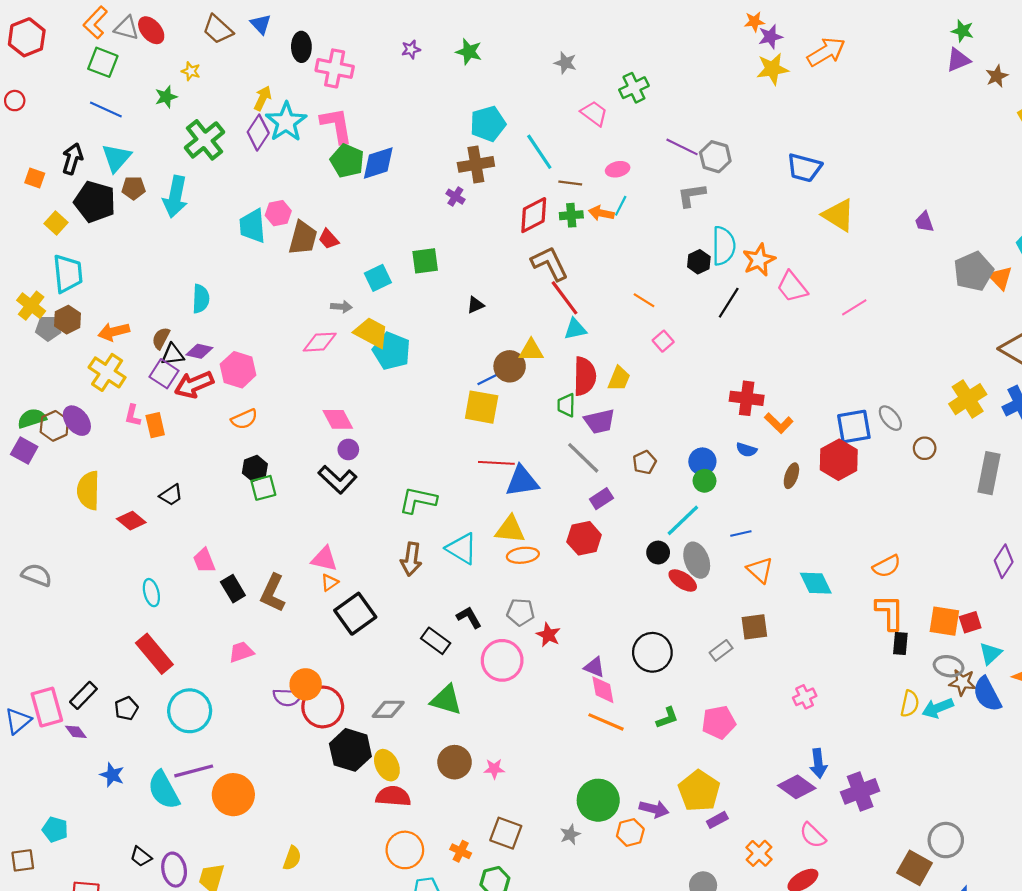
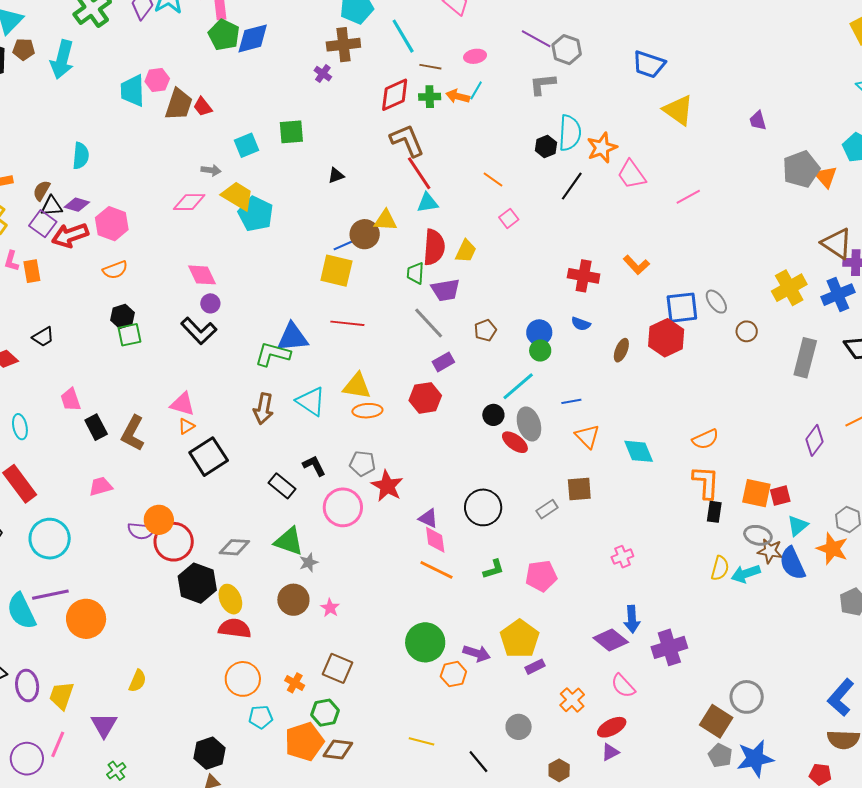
orange L-shape: (779, 423) -> (636, 265), moved
blue triangle: (522, 481) -> (293, 337), moved
red star: (548, 635) -> (387, 486), size x1.4
pink star: (494, 769) -> (330, 608), turned 30
gray star: (570, 834) -> (309, 563), moved

